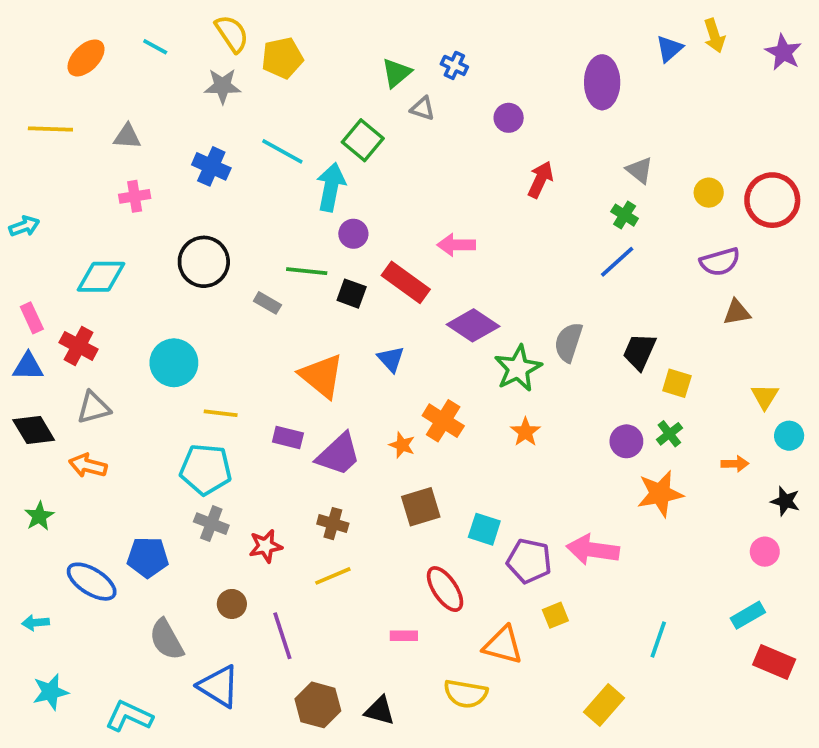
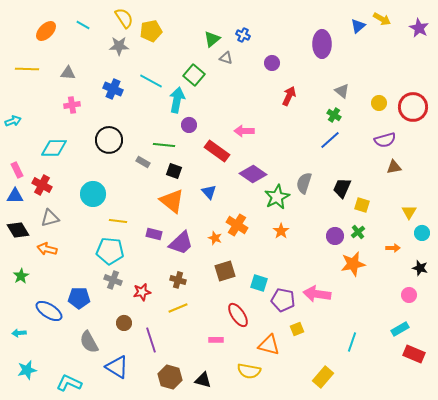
yellow arrow: (714, 36) -> (382, 19), turned -42
black square: (352, 294) -> (174, 171), moved

